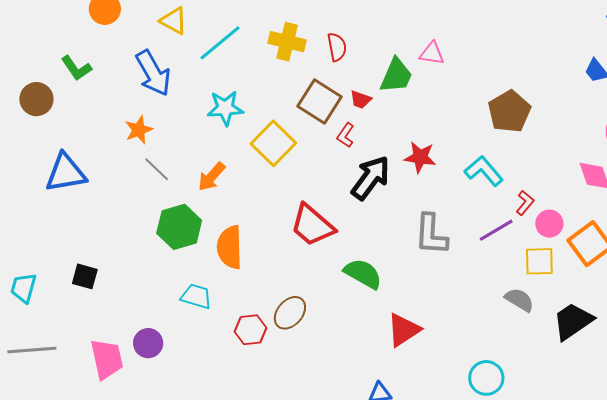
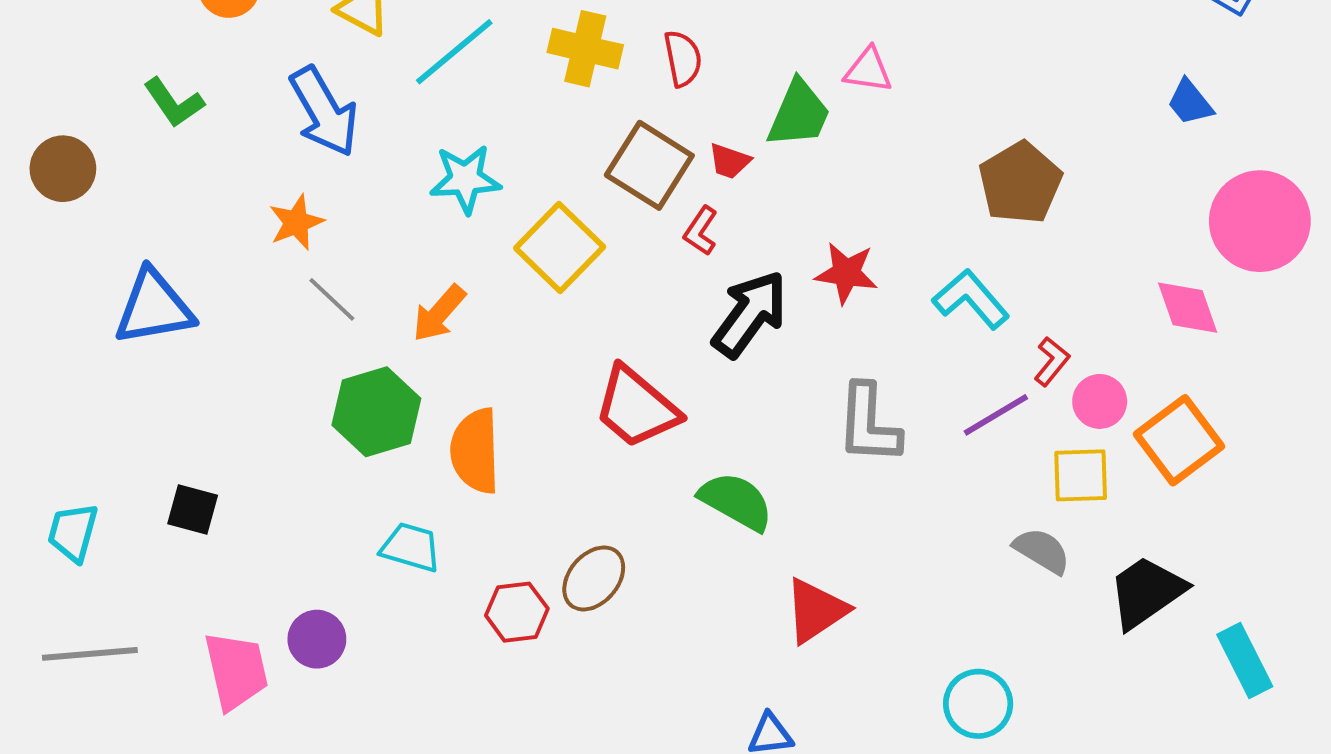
brown circle: (36, 99) -> (63, 169), moved

